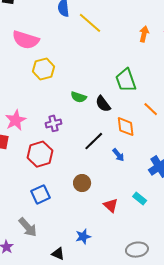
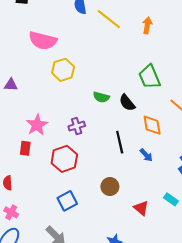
orange arrow: (144, 34) -> (147, 25), moved
black line: (94, 141) -> (120, 142), turned -55

